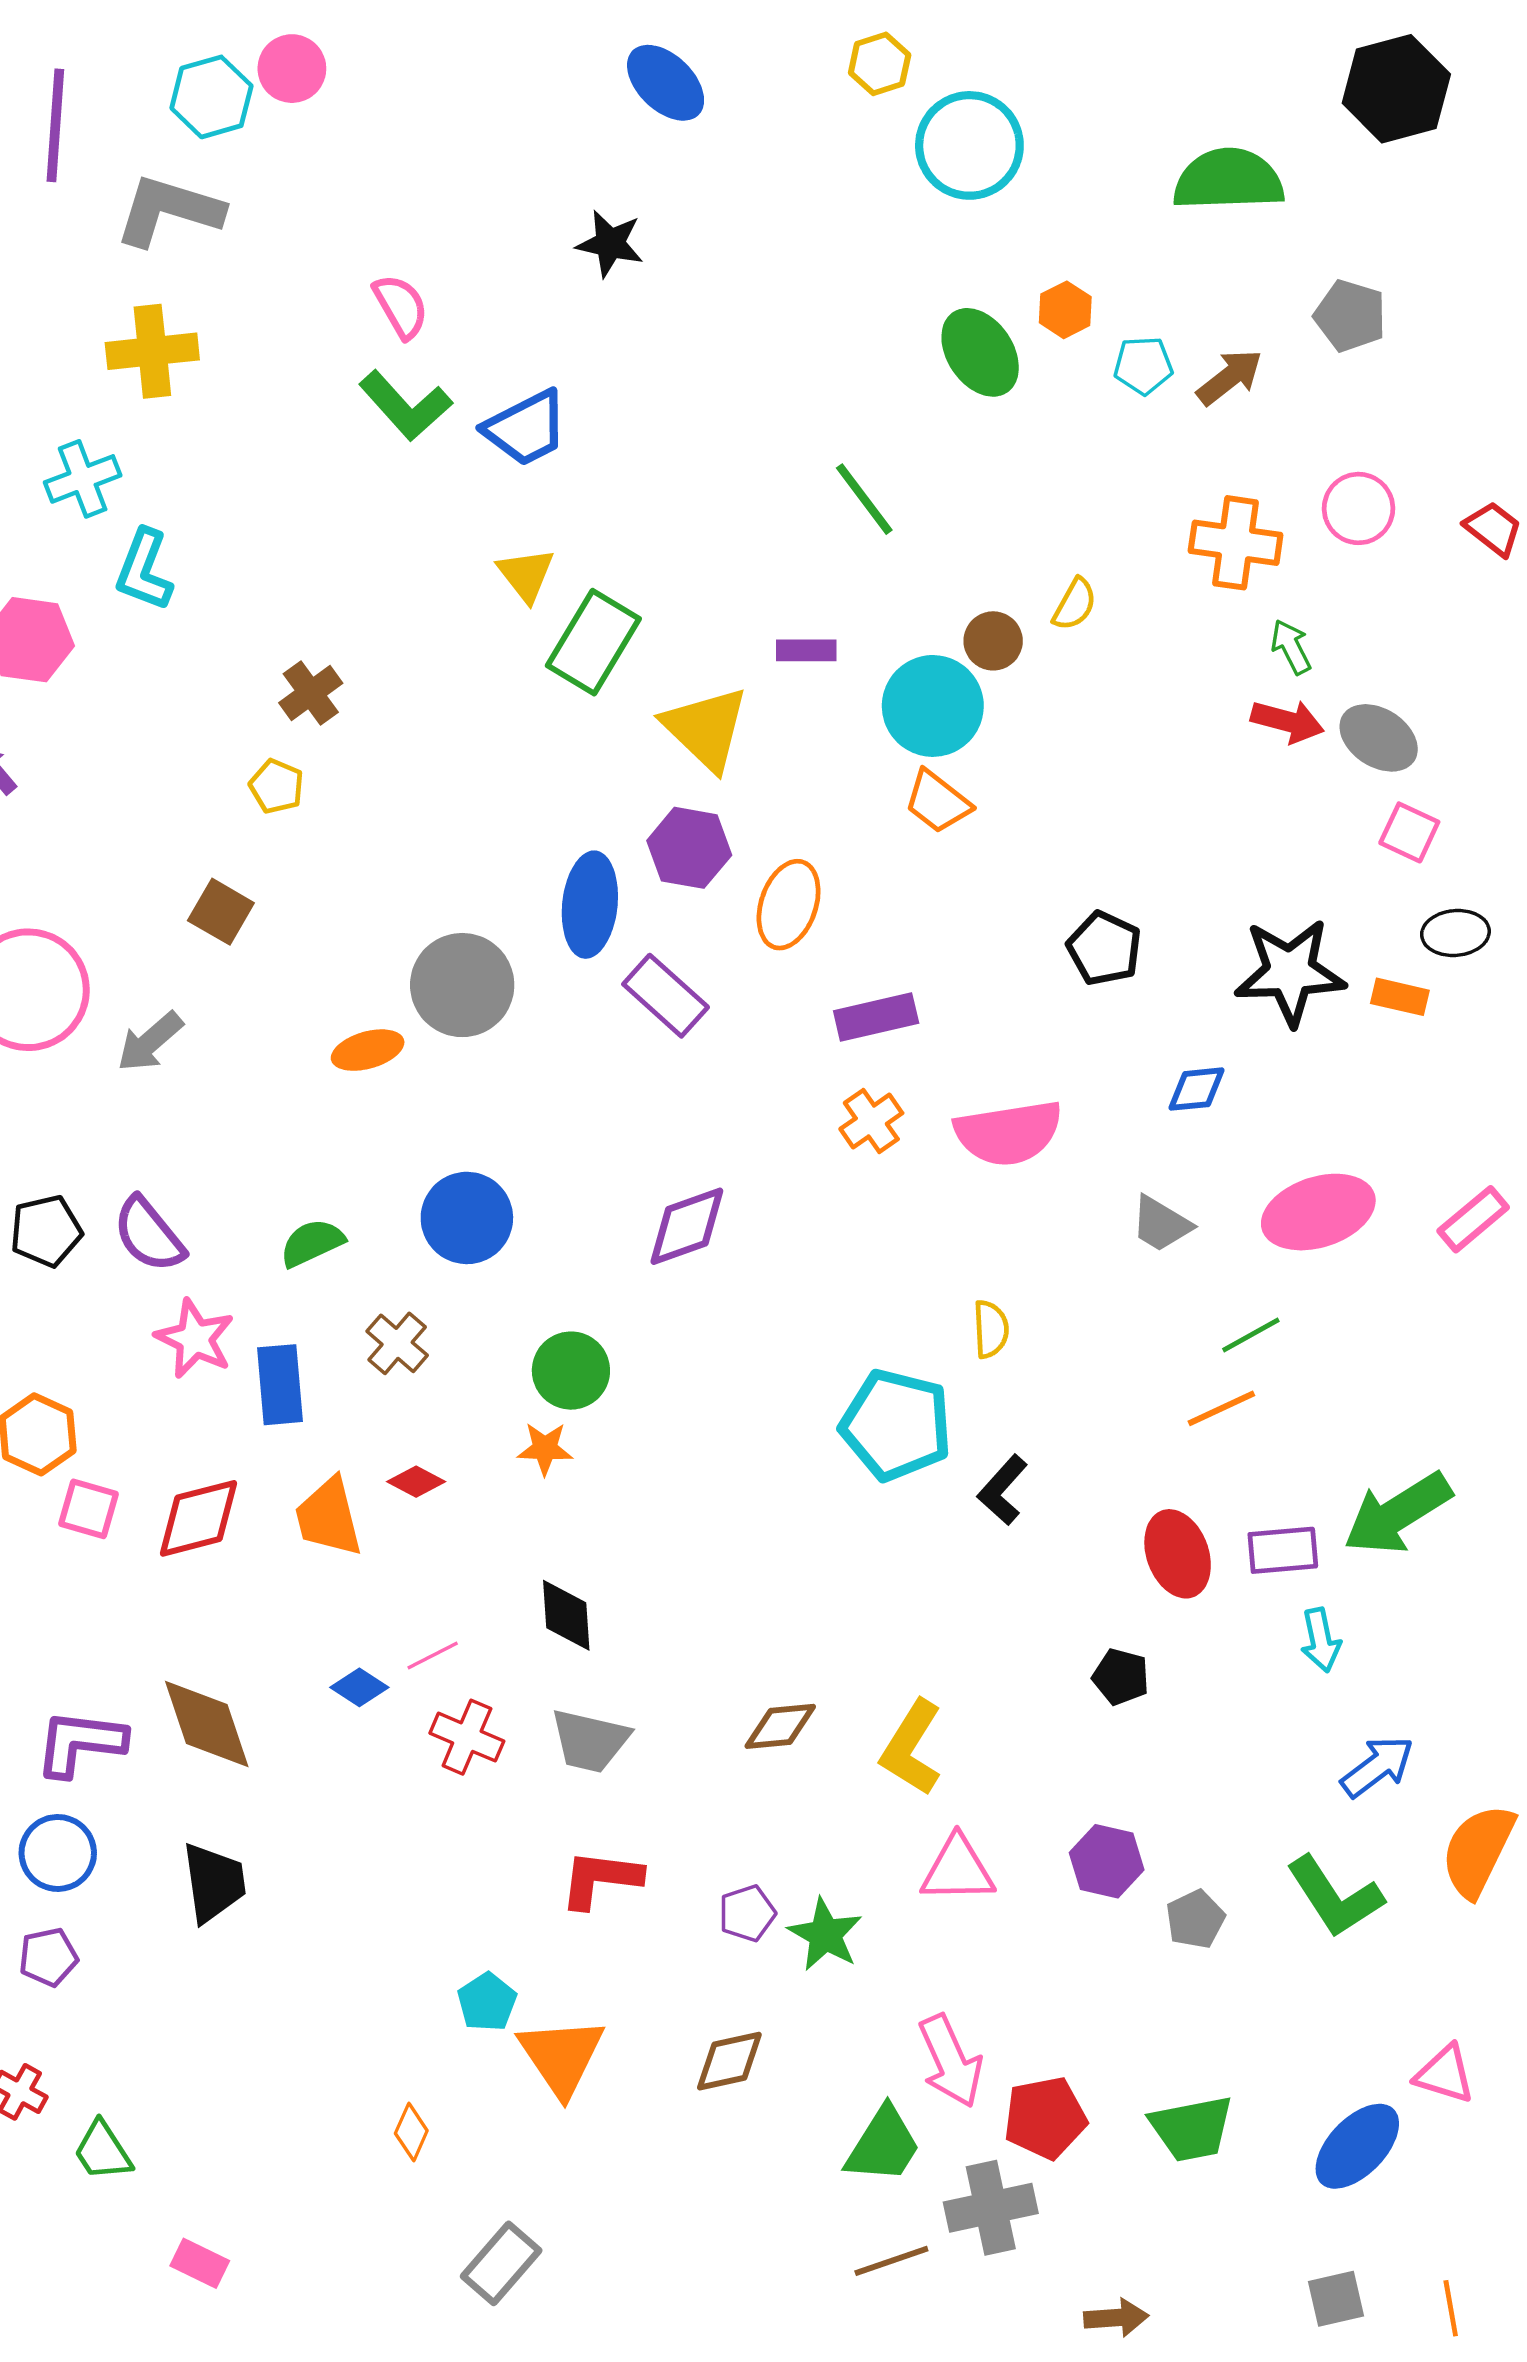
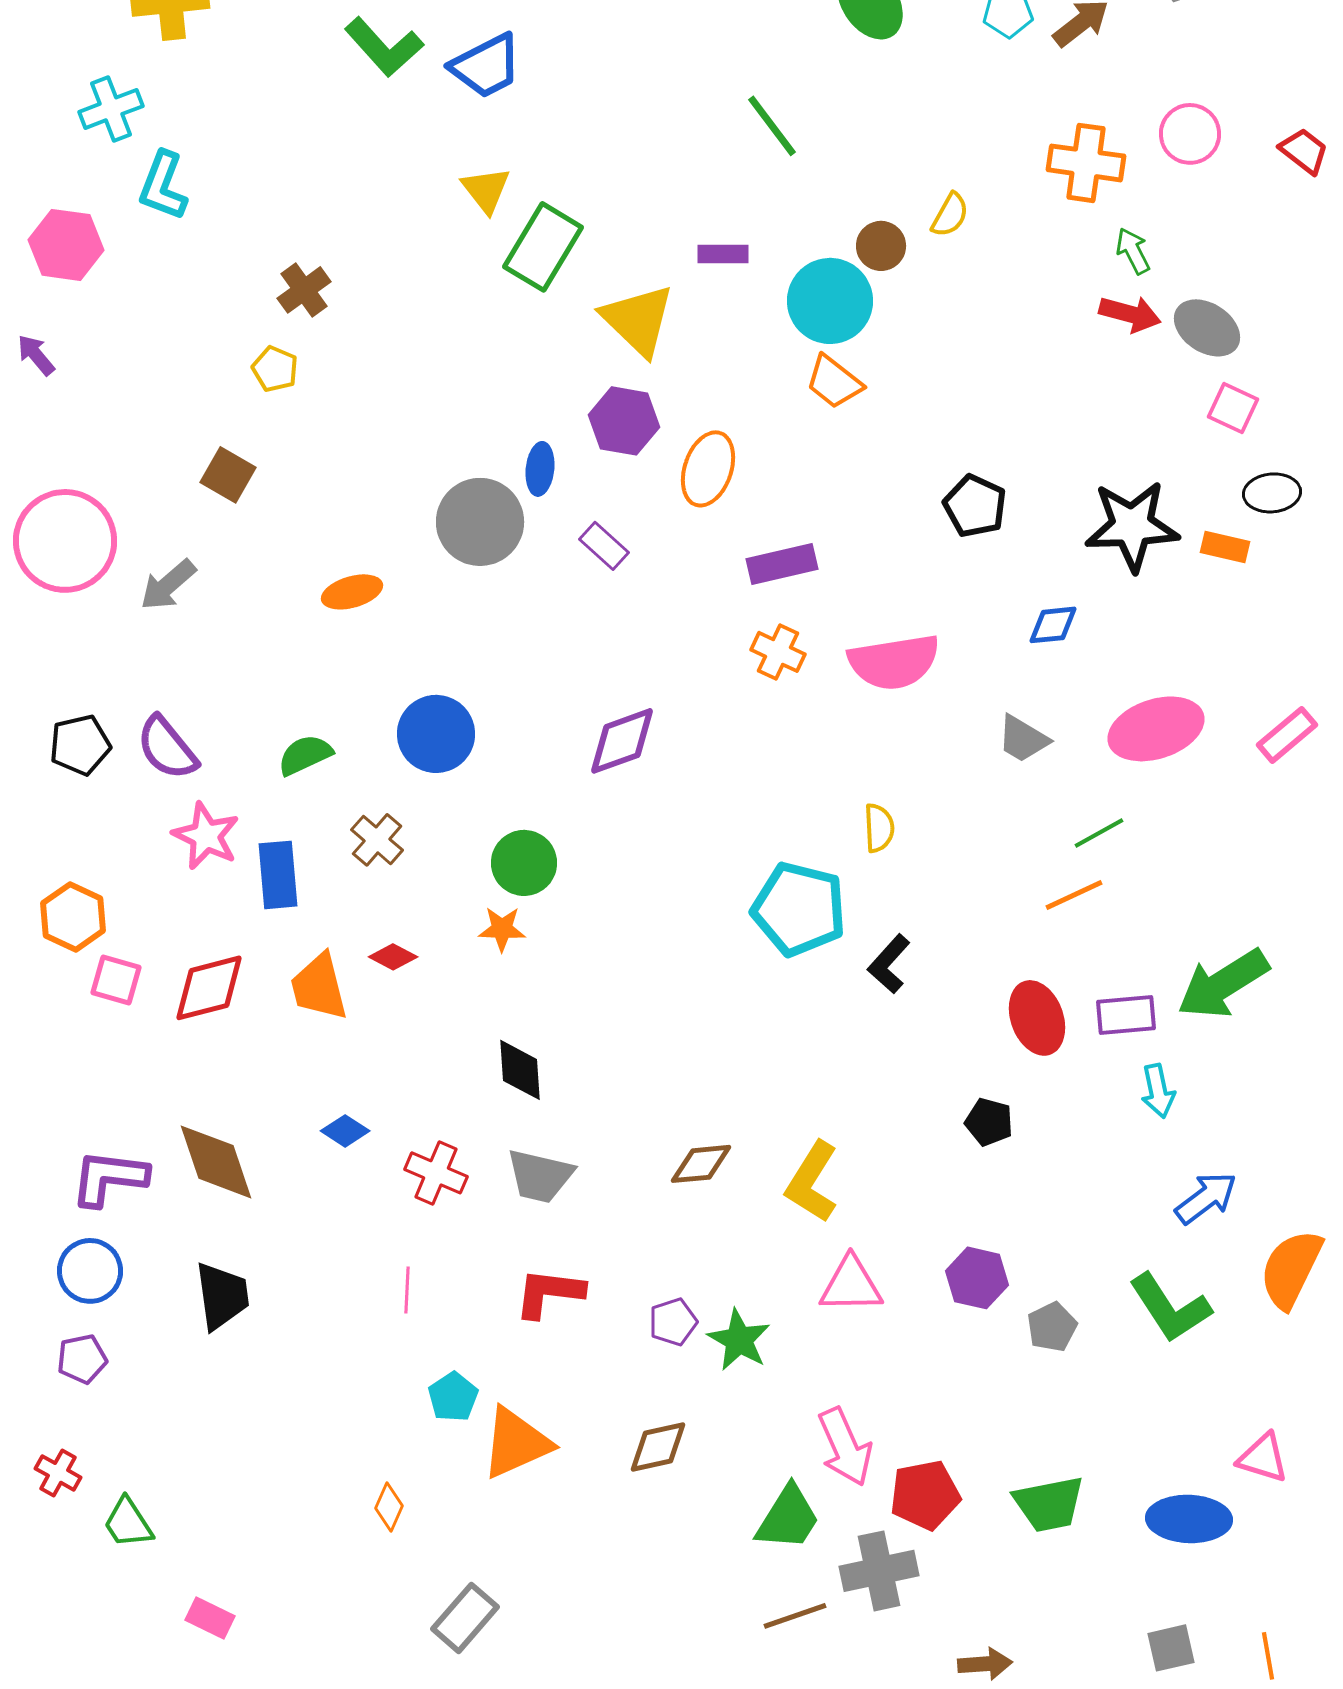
blue ellipse: (590, 905) -> (540, 469), size x0.6
gray circle: (462, 985) -> (480, 522), moved
purple rectangle: (666, 996) -> (604, 546), size x0.7
orange cross: (871, 1121) -> (778, 652), turned -30
pink line: (433, 1656) -> (407, 1290), moved, turned -60
orange triangle: (561, 2056) -> (516, 1443), turned 40
blue ellipse: (1357, 2146) -> (1189, 1519), turned 48

